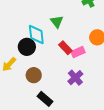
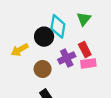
pink rectangle: (78, 52) -> (88, 63), moved
purple cross: (75, 78) -> (67, 58), moved

